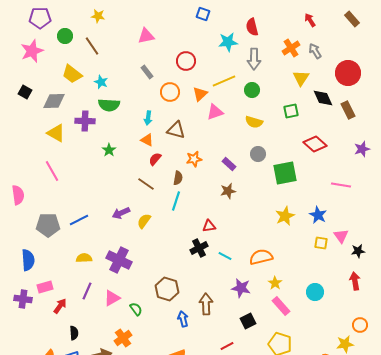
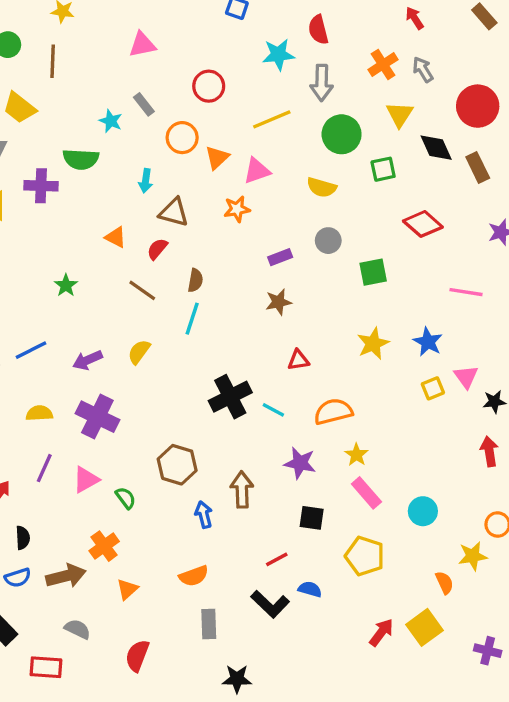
brown line: (92, 46) -> (53, 61), turned 36
cyan star: (101, 82) -> (111, 121), moved
green circle: (252, 90) -> (342, 134), moved, size x1.5
orange triangle: (200, 94) -> (217, 158), moved
brown triangle: (176, 130) -> (174, 212), moved
orange triangle: (147, 140) -> (116, 237), moved
green star: (109, 150) -> (66, 285), moved
orange star: (194, 159) -> (237, 209), moved
purple rectangle: (229, 164) -> (280, 257), turned -64
green square: (285, 173) -> (373, 272), size x0.7
purple arrow: (121, 213) -> (87, 360), moved
red triangle: (209, 226) -> (298, 360), moved
yellow square: (321, 243) -> (433, 388), turned -32
black cross: (199, 248) -> (230, 397), size x1.4
cyan circle: (315, 292) -> (423, 511), moved
black square: (248, 321) -> (312, 518), turned 35

